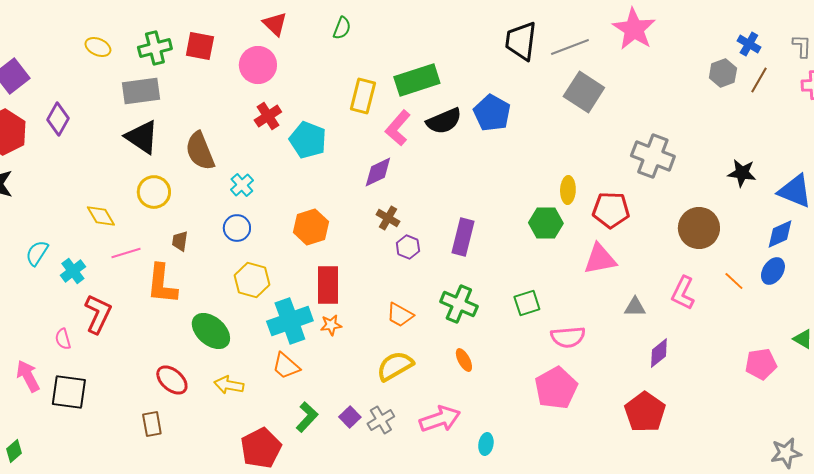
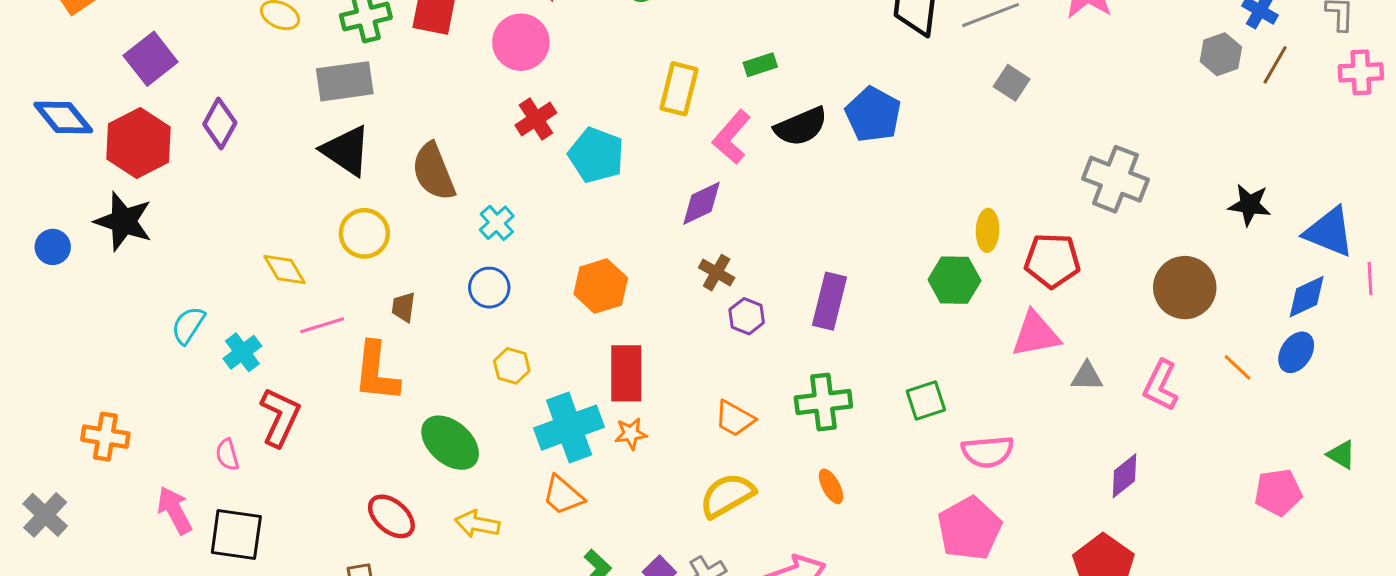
green rectangle: (417, 80) -> (760, 65), size x0.5
gray square: (584, 92) -> (1012, 83), size x0.6
yellow hexagon: (252, 280) -> (512, 366), size x0.7
green cross: (459, 304) -> (823, 402), turned -30
gray triangle: (635, 307) -> (1087, 376), moved

